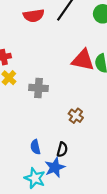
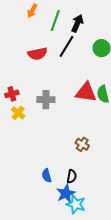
gray cross: (38, 88) -> (46, 100), moved
cyan star: (35, 178) -> (76, 204), moved

